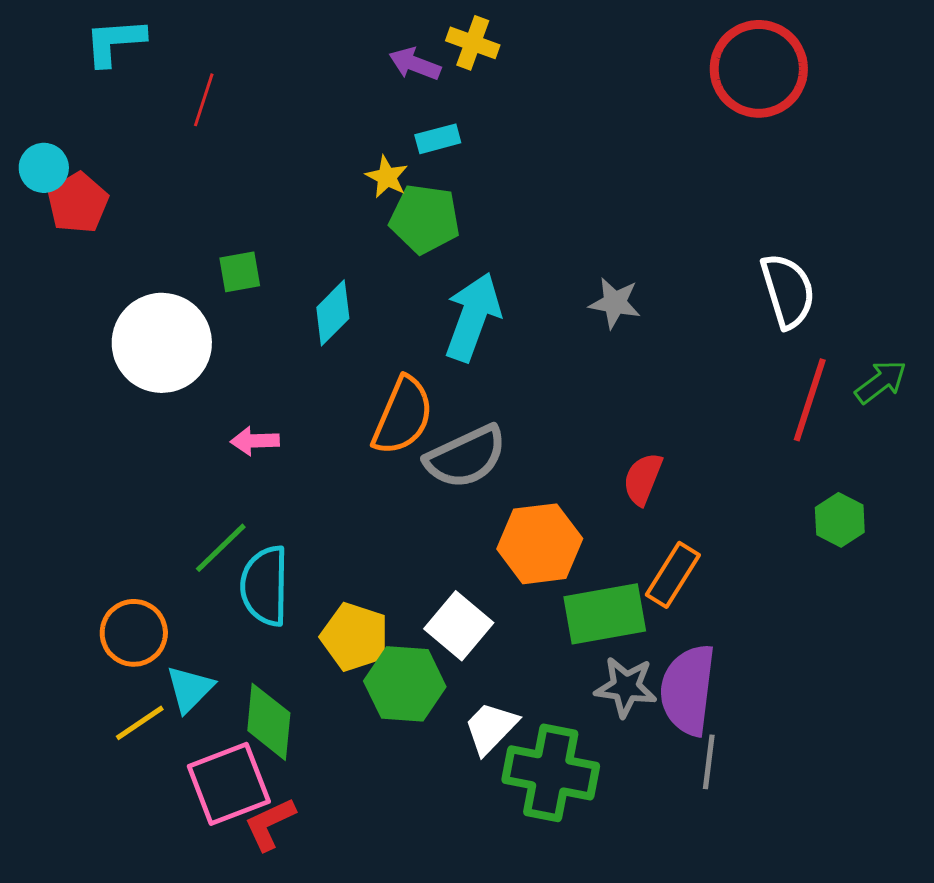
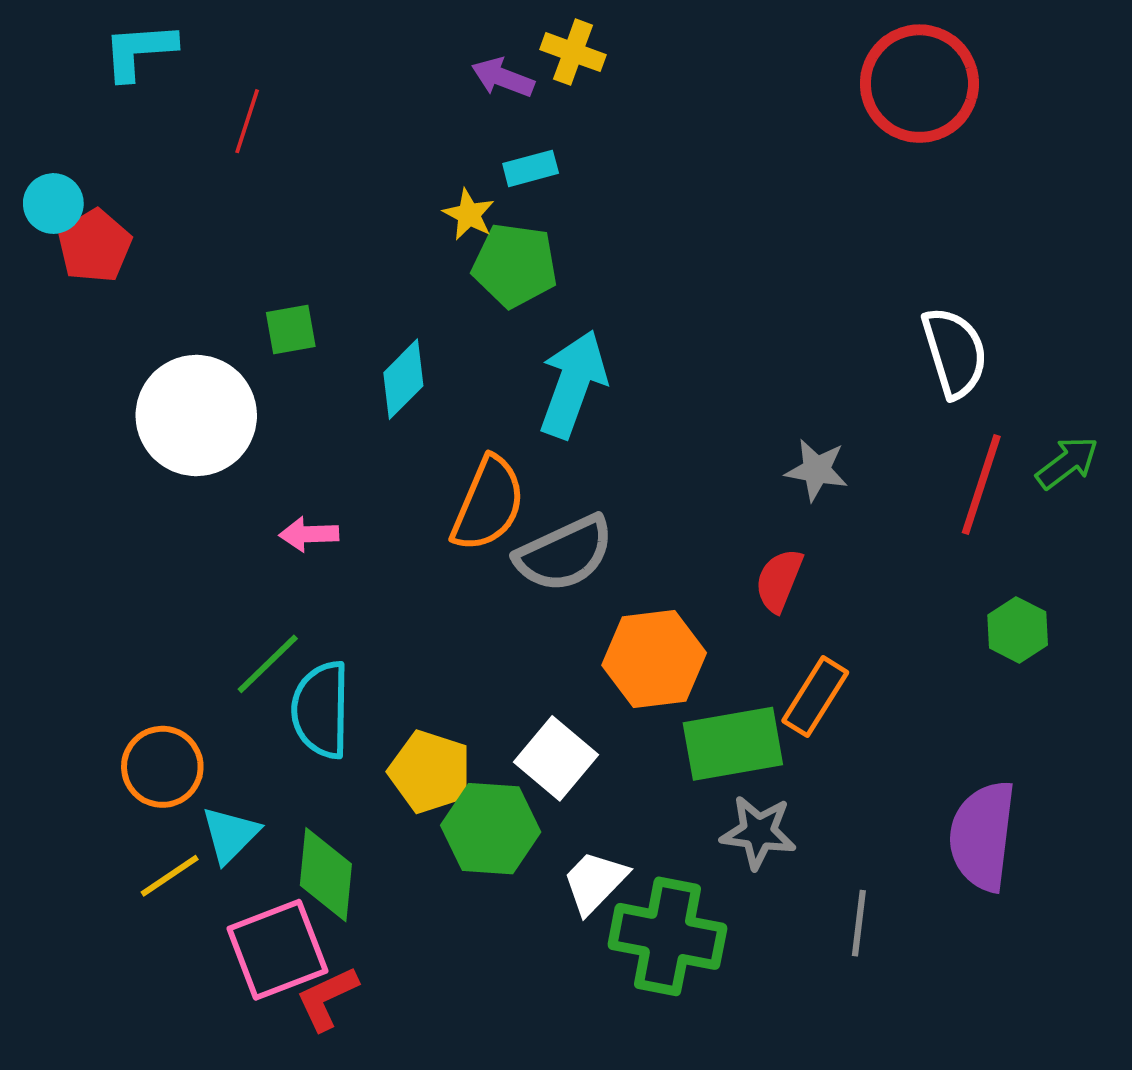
gray star: (615, 303) -> (816, 470), moved
purple semicircle: (688, 690) -> (982, 836), moved

